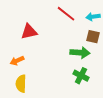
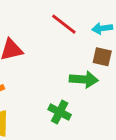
green cross: (81, 76) -> (60, 112), moved

